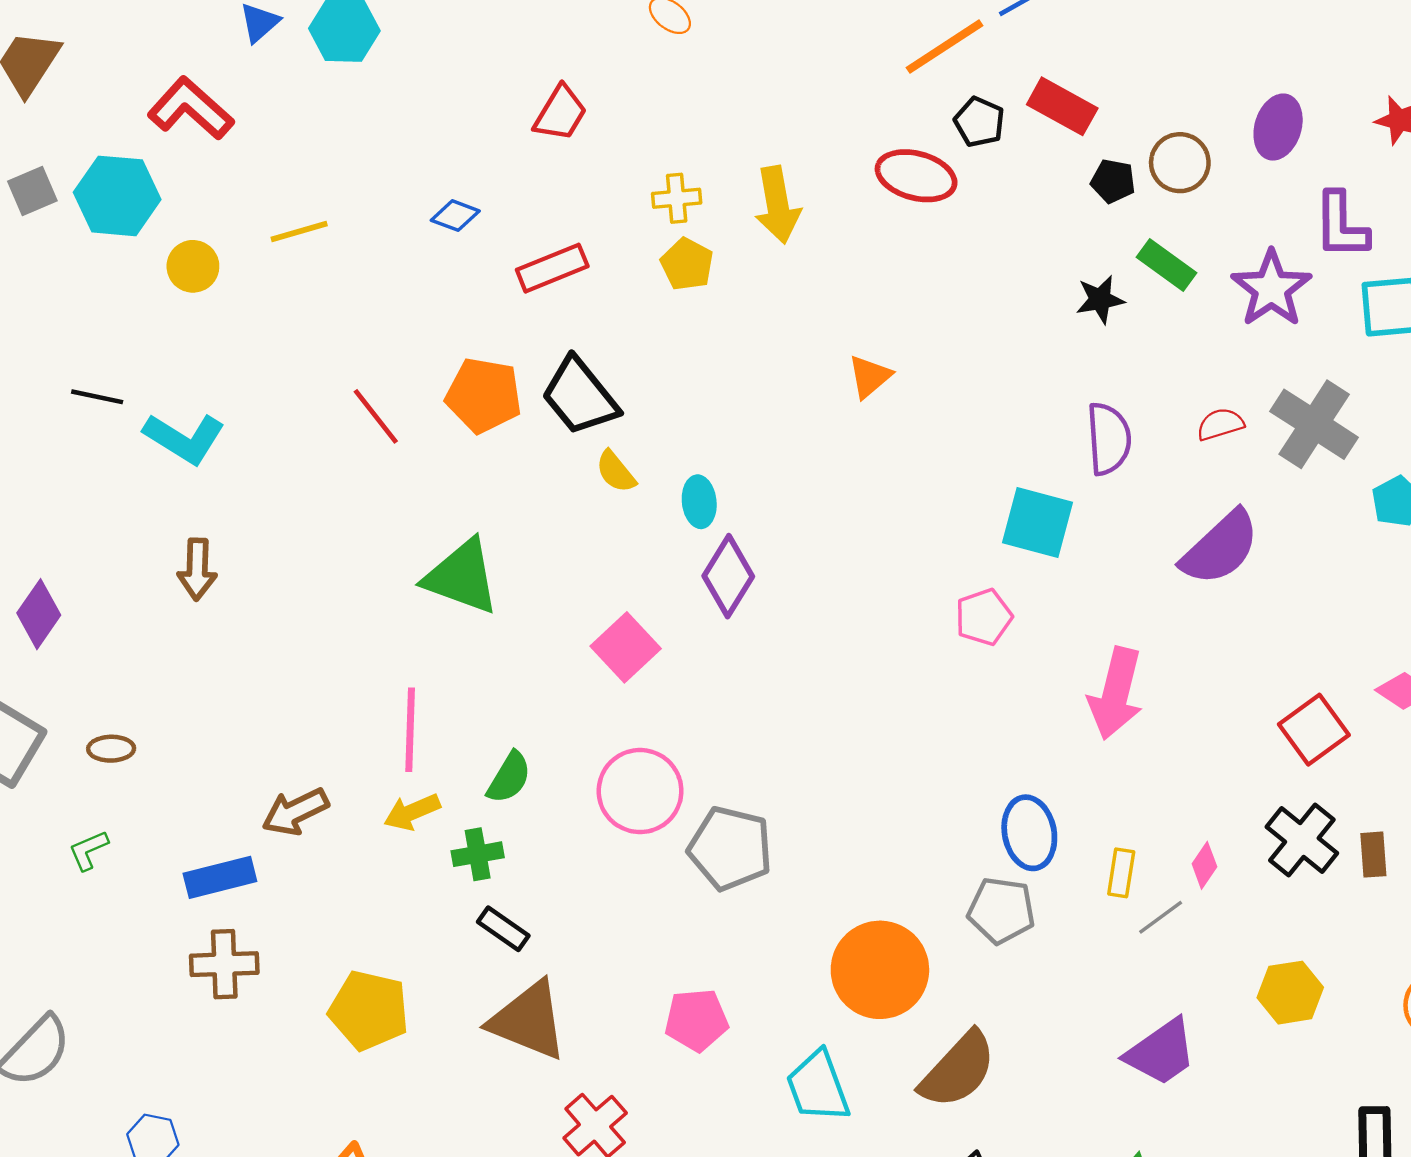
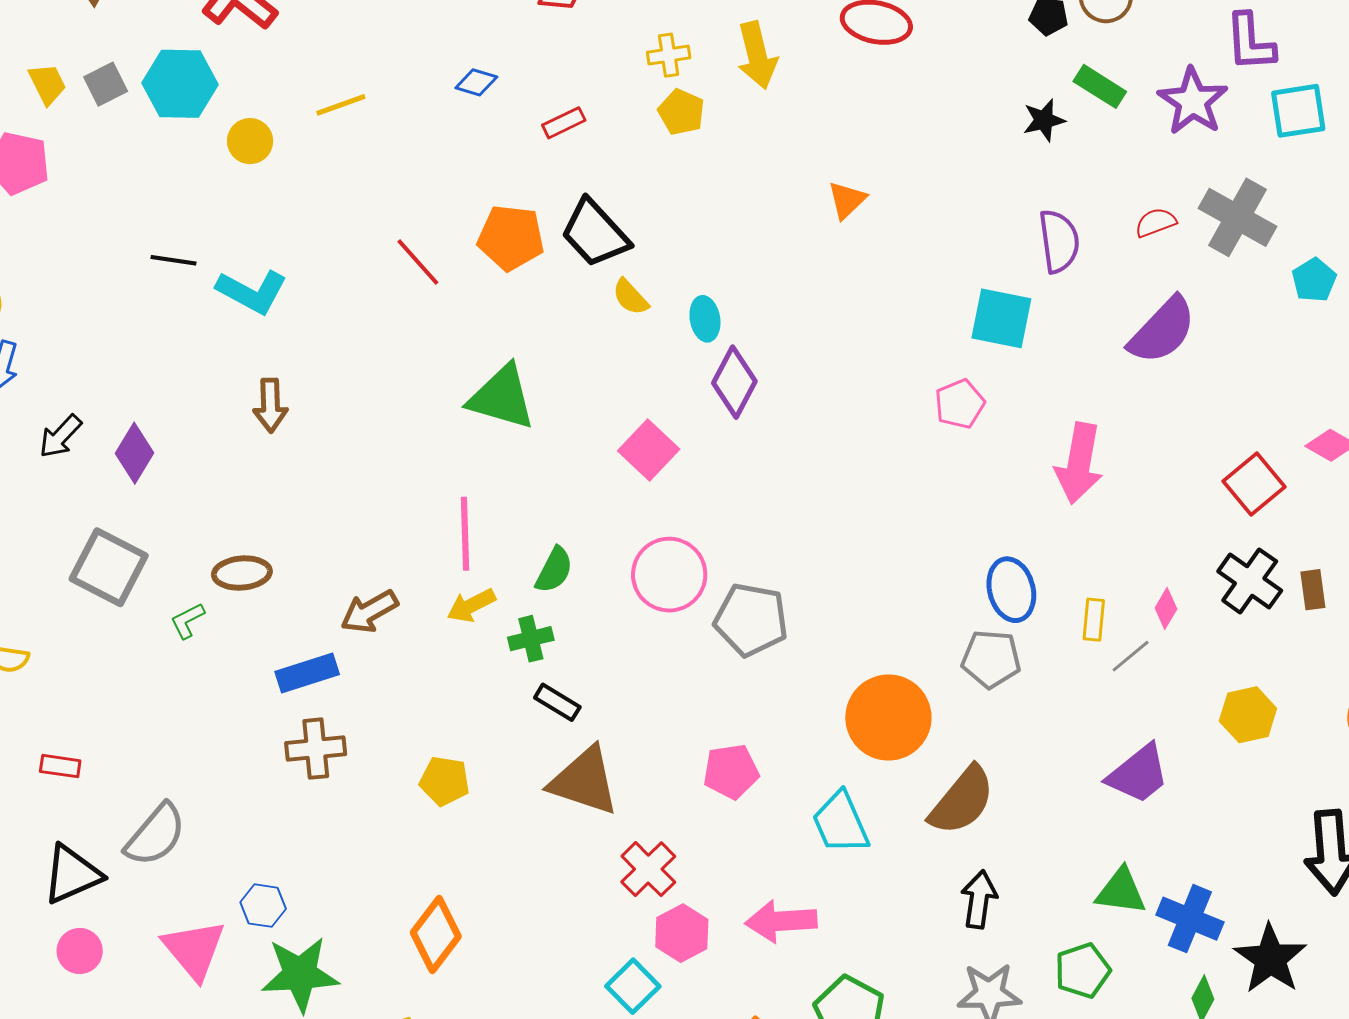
red rectangle: (552, 268) -> (564, 123), size x0.7
brown ellipse: (111, 749) -> (242, 573), moved, size x1.4
green L-shape: (89, 850) -> (187, 621), moved
yellow pentagon: (369, 1010) -> (445, 781), size x0.7

